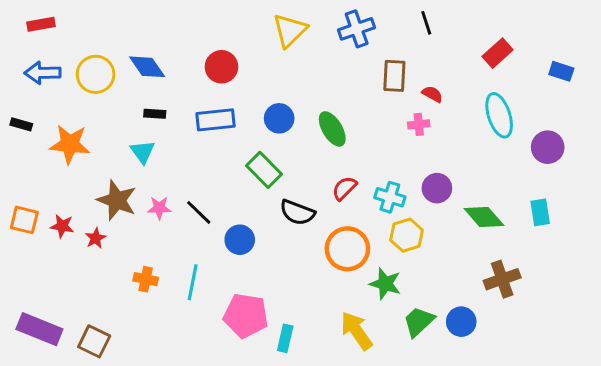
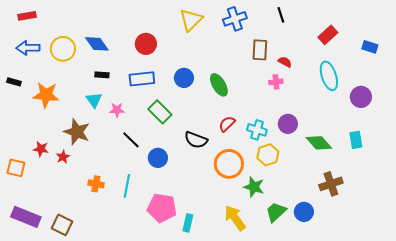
green rectangle: (264, 170) -> (160, 112), moved
pink star: (159, 208) -> (117, 110), moved
orange square: (24, 220) -> (16, 168), moved

